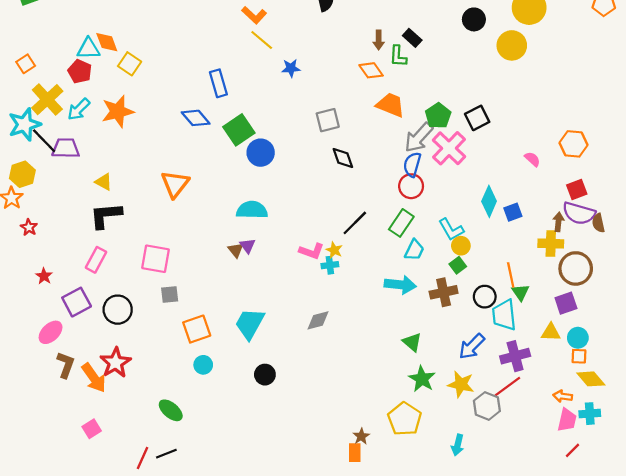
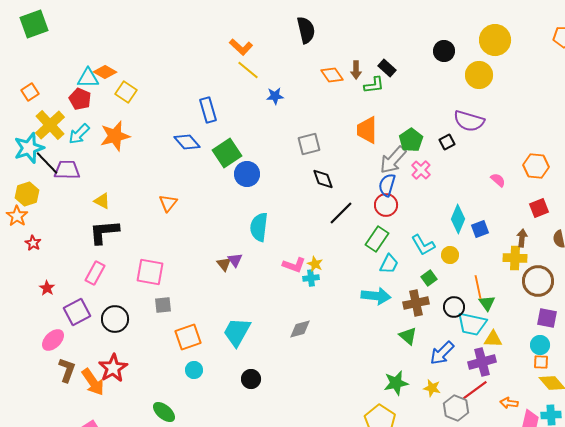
orange diamond: (107, 42) -> (105, 72), turned -40
green L-shape: (398, 56) -> (374, 85), turned -100
orange diamond: (371, 70) -> (332, 75), moved
orange trapezoid: (391, 105) -> (367, 130), turned -112
black square: (477, 118) -> (447, 142), size x0.7
pink cross: (449, 148) -> (421, 170), size x0.6
orange triangle: (175, 184) -> (168, 203), size x0.7
cyan semicircle: (252, 210) -> (259, 227), moved, turned -84
purple semicircle: (579, 213) -> (469, 121), moved
black line: (355, 223) -> (341, 213), moved
yellow circle: (461, 246) -> (450, 255), moved
purple square: (566, 303) -> (547, 318), moved, turned 30
cyan trapezoid: (504, 315) -> (472, 324), turned -72
yellow triangle: (551, 332) -> (493, 339), moved
green triangle: (412, 342) -> (408, 336), moved
green star: (422, 379) -> (396, 383), turned 30
yellow star: (461, 384) -> (432, 388), size x0.7
orange arrow: (563, 396) -> (509, 403), moved

